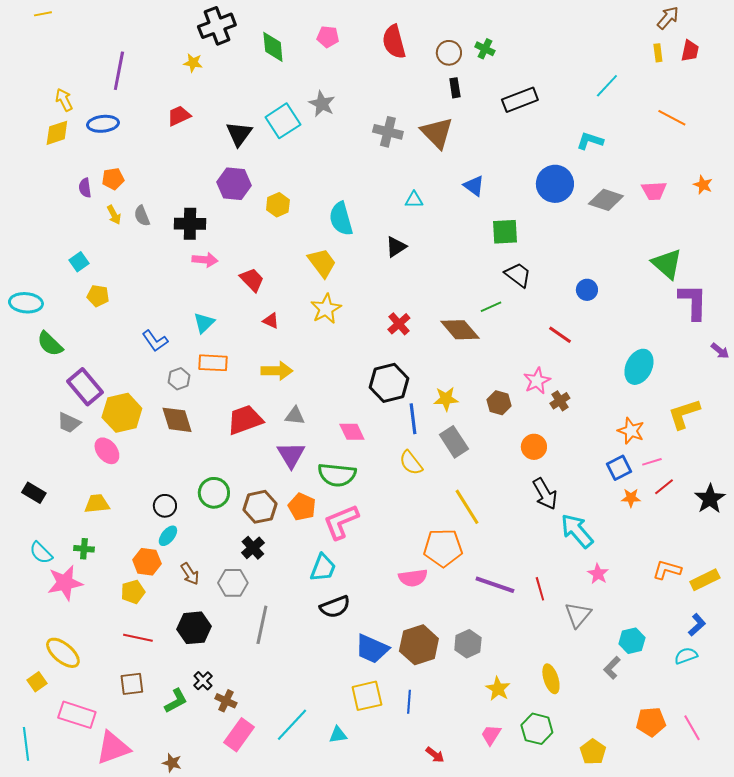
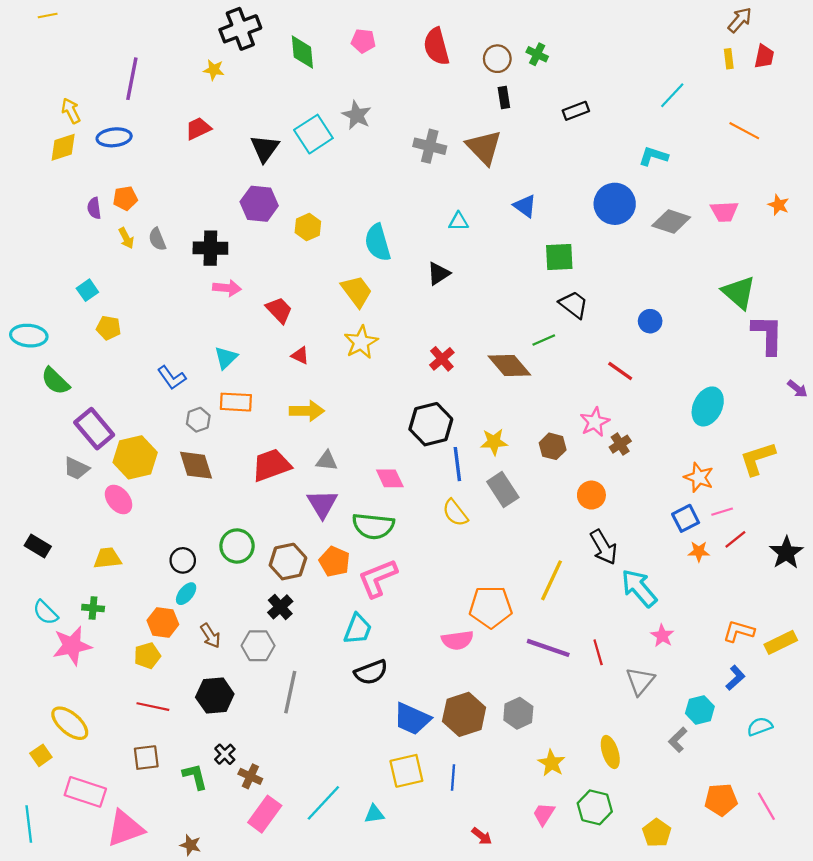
black rectangle: (520, 100) -> (576, 111), size x0.7
yellow line: (467, 507) -> (552, 580), moved, turned 57
blue L-shape: (697, 625) -> (735, 678), moved
green L-shape: (176, 701) -> (195, 776), turned -76

